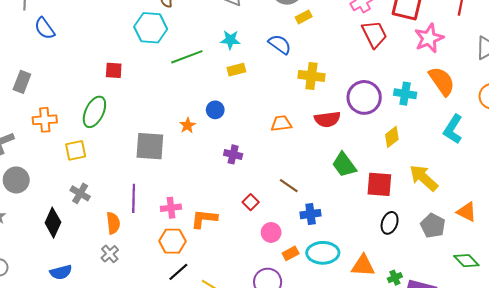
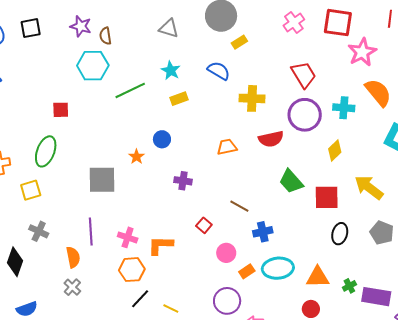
red trapezoid: (374, 34) -> (304, 75), moved
cyan star: (230, 40) -> (171, 70), turned 30
pink cross: (171, 208) -> (128, 237), turned 30

